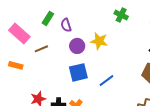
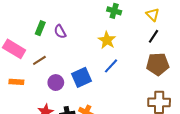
yellow star: (99, 41) -> (107, 40), moved, turned 30
purple circle: (77, 46) -> (56, 83), moved
blue line: (106, 81) -> (111, 66), moved

